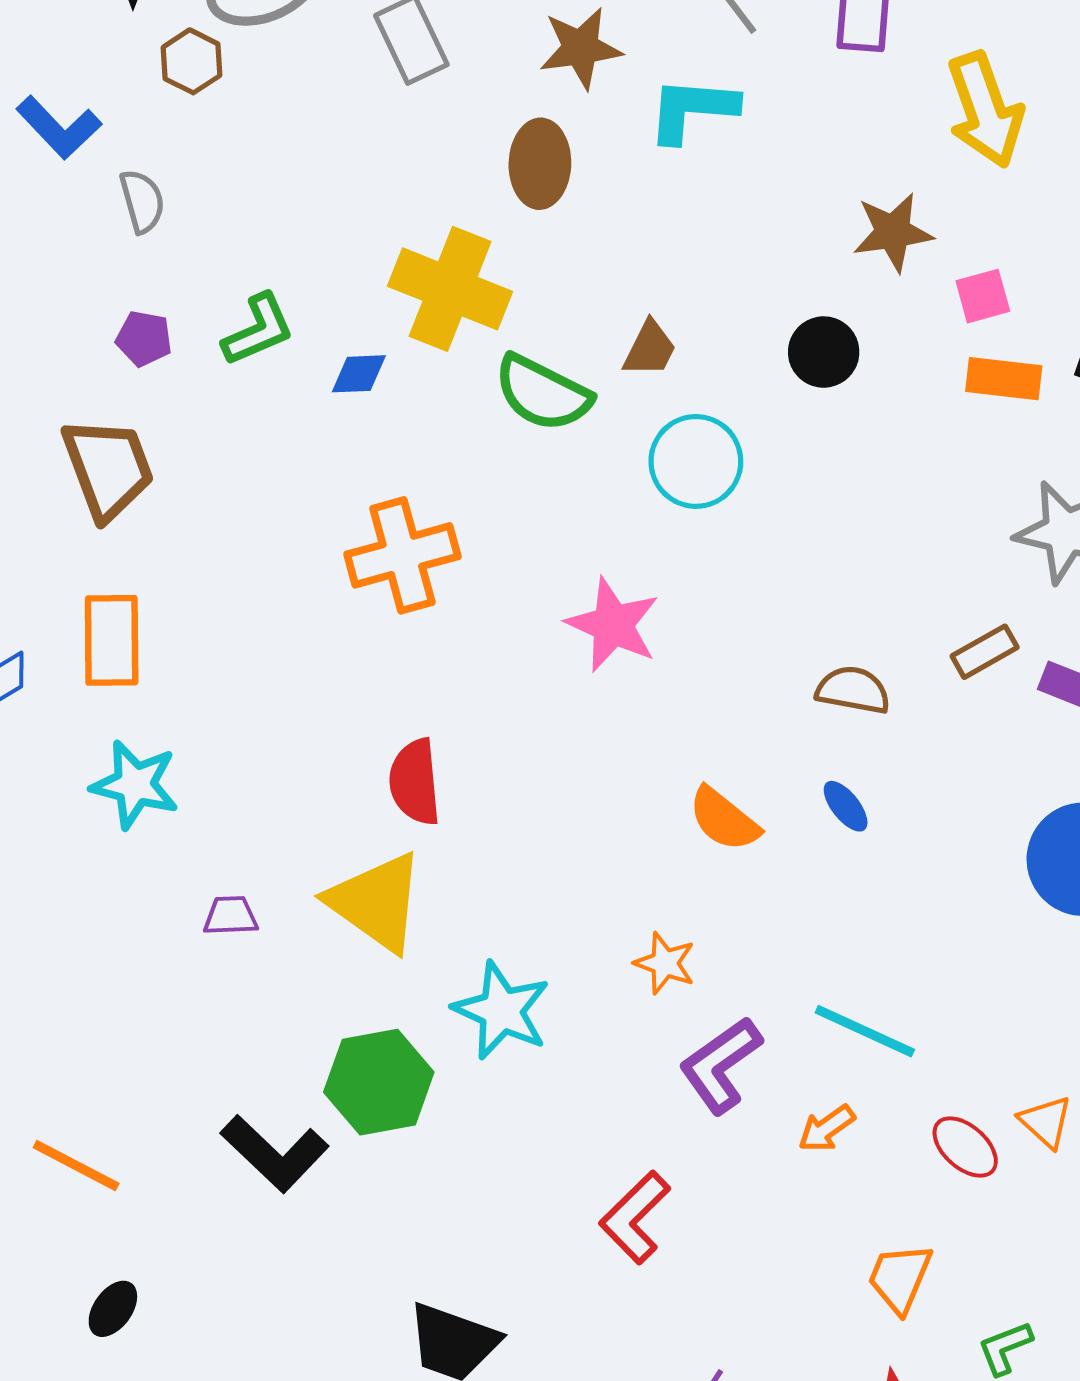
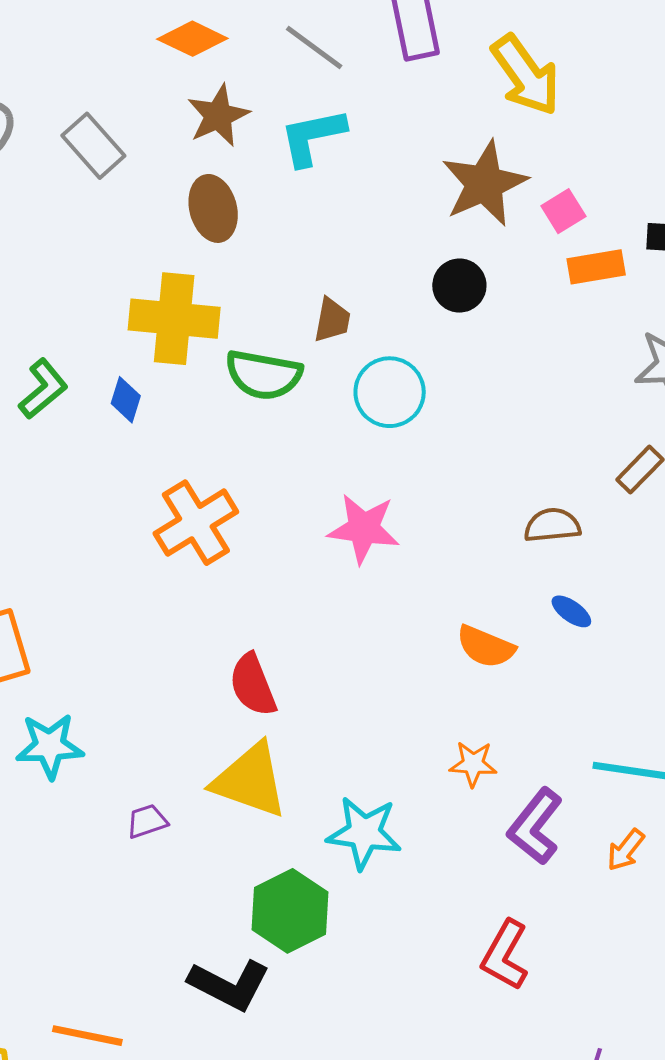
brown star: (893, 232) -> (484, 184), size x1.4
blue diamond: (359, 374) -> (126, 400), turned -54

